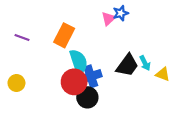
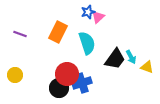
blue star: (121, 13) -> (88, 12), moved
cyan semicircle: (79, 62) -> (87, 43), moved
blue cross: (91, 76) -> (82, 83), moved
black circle: (87, 97) -> (59, 88), moved

